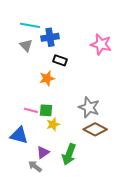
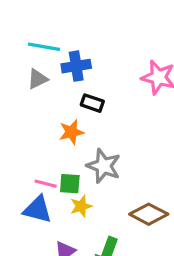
gray triangle: (26, 45) -> (38, 79), turned 48
gray star: (89, 107) -> (104, 166), moved
blue triangle: (19, 135) -> (38, 209), moved

